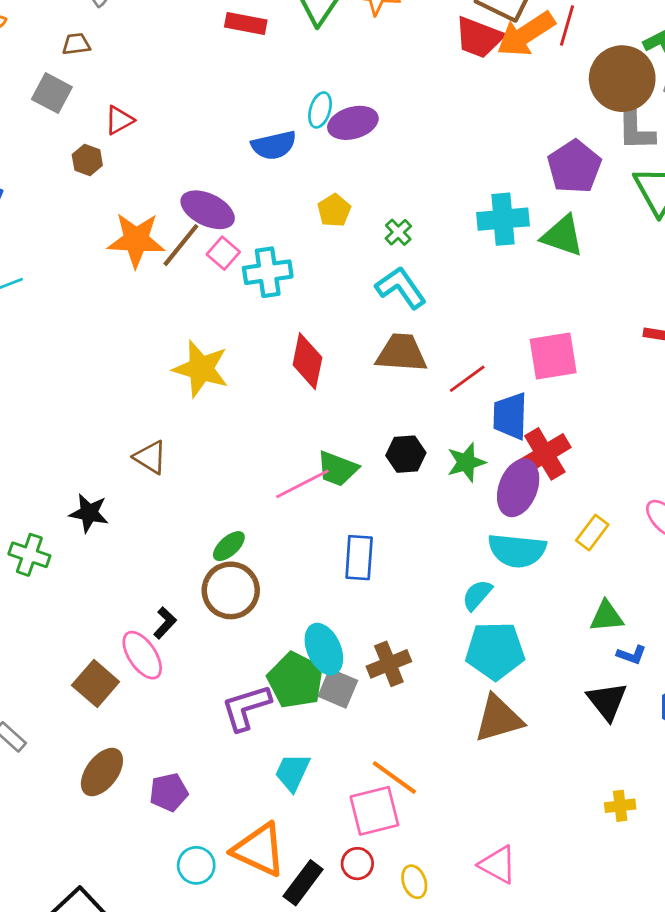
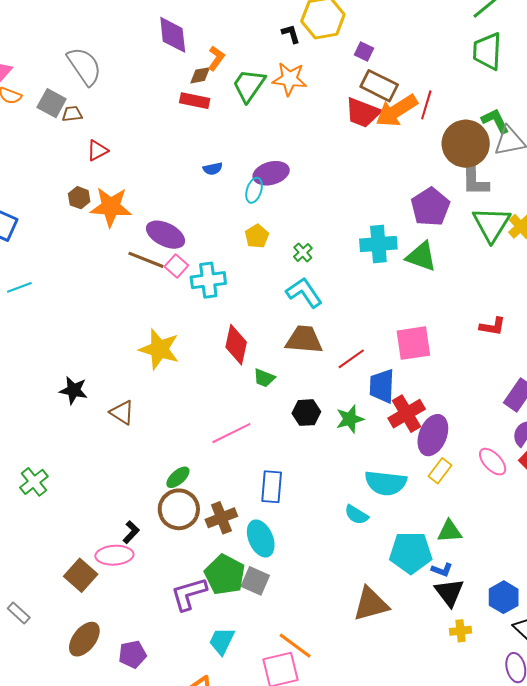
gray square: (52, 93) -> (52, 103), moved
cyan ellipse: (320, 110) -> (254, 190), moved
red triangle: (119, 120) -> (97, 150), moved
blue semicircle: (274, 145) -> (213, 169), moved, size x0.6
orange star: (136, 240) -> (111, 207), moved
brown line: (181, 245) -> (146, 260), turned 72
green trapezoid: (337, 469) -> (264, 378), moved, size x0.7
purple ellipse: (518, 488) -> (433, 435), moved
black star: (89, 513) -> (74, 390), moved
green cross: (29, 555) -> (34, 482), turned 32
cyan semicircle: (477, 595) -> (356, 515), turned -100
cyan ellipse: (324, 649) -> (261, 538), moved
cyan pentagon: (495, 651) -> (411, 553), moved
pink ellipse: (142, 655) -> (114, 555), turned -60
blue L-shape: (632, 655) -> (442, 570), moved
brown cross: (389, 664) -> (221, 518), moved
yellow cross: (620, 806) -> (461, 631), moved

